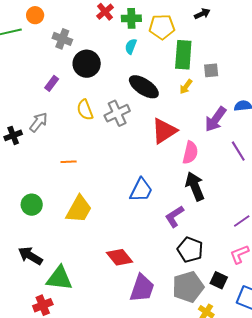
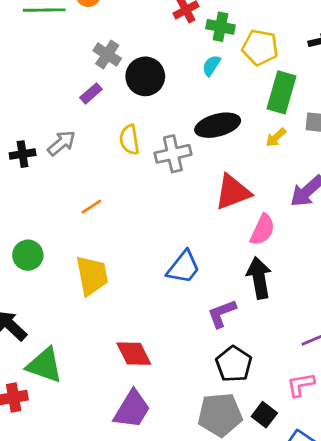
gray cross: (62, 39) -> (107, 55), moved
black ellipse: (144, 87) -> (218, 125), turned -60
orange line: (69, 162) -> (91, 207), turned -42
yellow trapezoid: (79, 209) -> (92, 275), turned -52
purple trapezoid: (142, 288) -> (132, 409), moved

